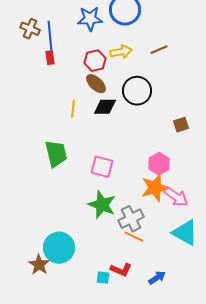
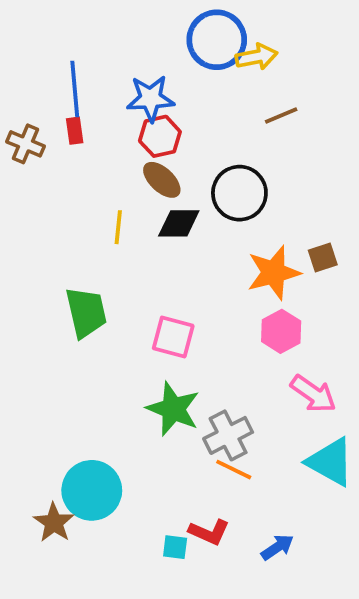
blue star: (90, 19) -> (150, 98), moved
brown cross: (30, 29) -> (25, 144), moved
yellow arrow: (121, 52) -> (256, 57), moved
orange star: (155, 188) -> (274, 273), moved

